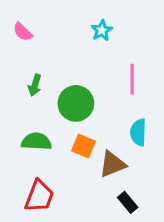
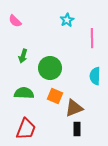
pink line: (132, 79) -> (92, 38), moved
cyan semicircle: (138, 132) -> (95, 76), moved
black rectangle: (128, 202) -> (77, 129), moved, turned 40

